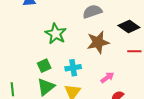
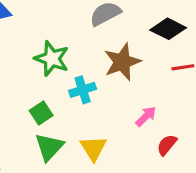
cyan cross: (73, 68) -> (83, 90), moved

